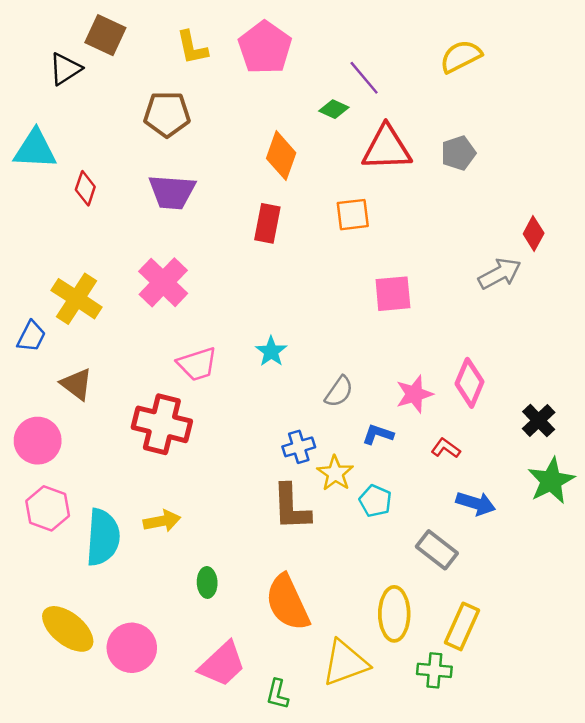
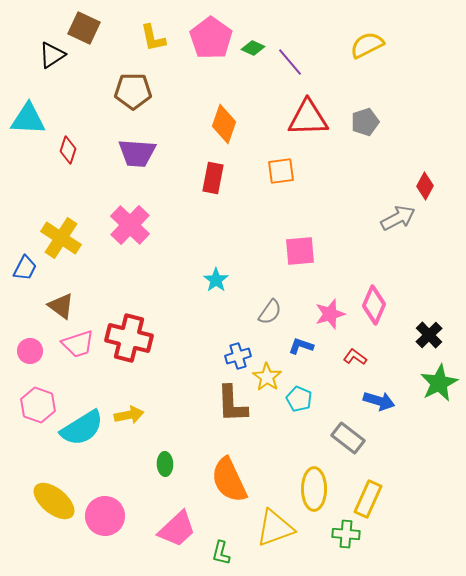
green diamond: (334, 109) -> (253, 48), moved
pink square: (393, 294) -> (300, 251), moved
pink trapezoid: (197, 364) -> (78, 344), moved
pink circle: (38, 441) -> (30, 351), size x0.7
cyan semicircle: (103, 537) -> (82, 428), turned 54

